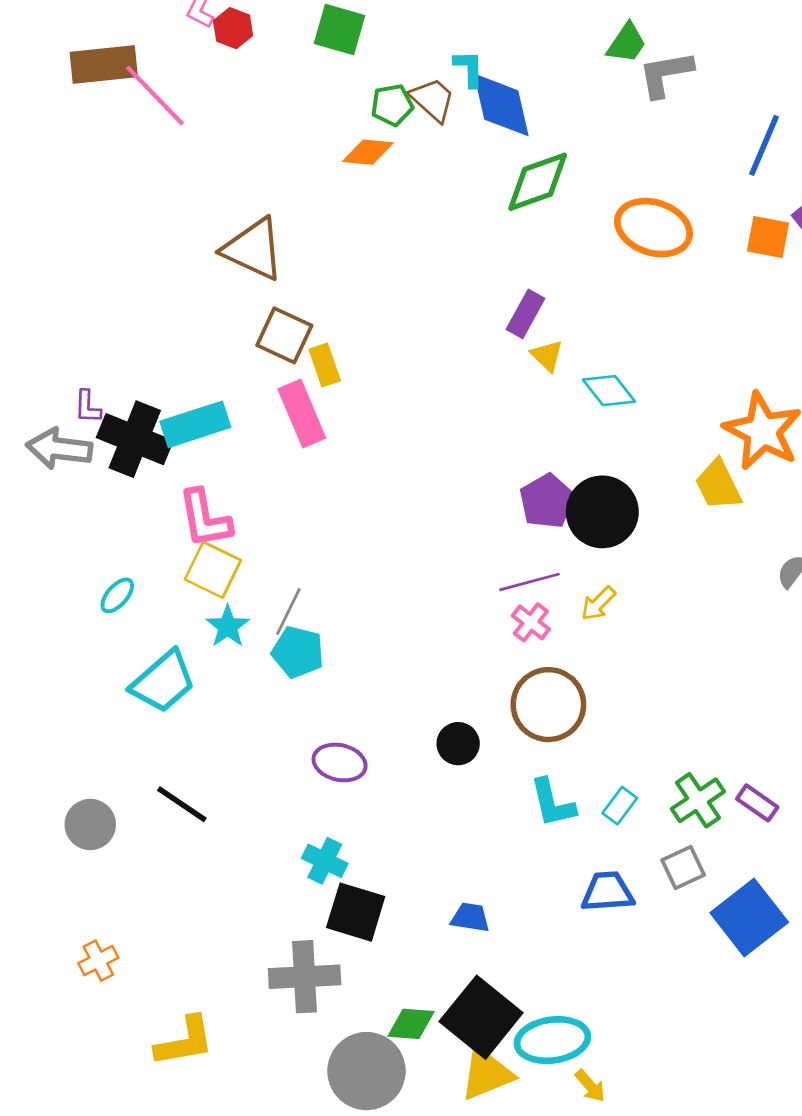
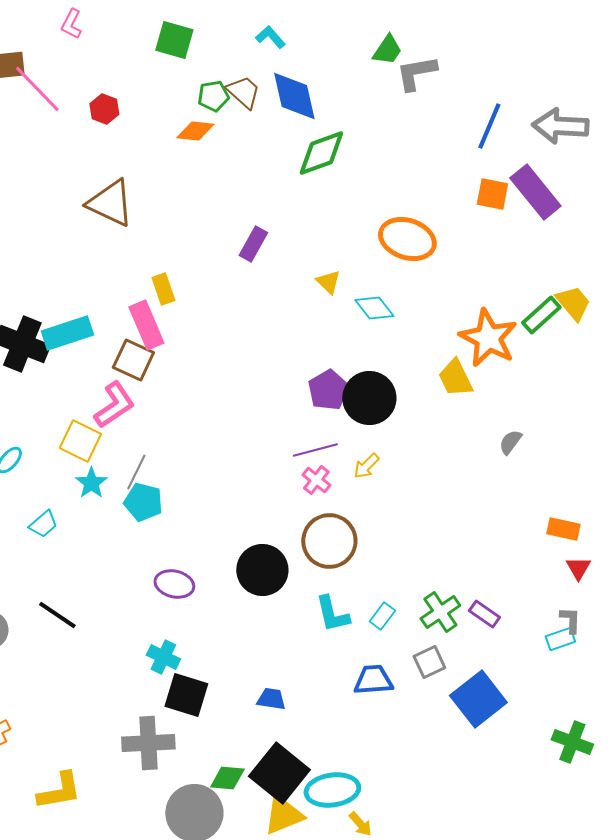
red hexagon: (233, 28) -> (104, 109), moved
cyan L-shape: (469, 69) -> (270, 37), moved, turned -40
orange ellipse: (653, 228) -> (407, 239), moved
purple rectangle: (525, 314) -> (253, 244), moved
brown square: (284, 335) -> (133, 360), moved
pink L-shape: (205, 519) -> (114, 405), moved, turned -114
cyan trapezoid: (163, 682) -> (43, 524), size x0.6
black circle: (458, 744) -> (262, 570), size x1.6

